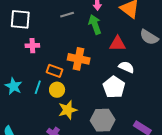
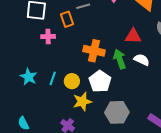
green arrow: (95, 24) -> (120, 59), moved
orange rectangle: (54, 71) -> (67, 19), moved, turned 49
white pentagon: (114, 87) -> (100, 81), moved

